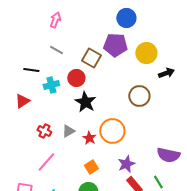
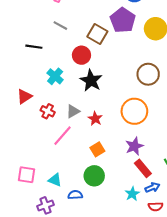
purple pentagon: (115, 45) -> (123, 20), turned 30
cyan cross: (51, 85) -> (55, 76), moved, turned -35
red triangle: (22, 101) -> (24, 96), moved
orange circle: (112, 131) -> (134, 111), moved
pink line: (46, 162) -> (62, 136), moved

